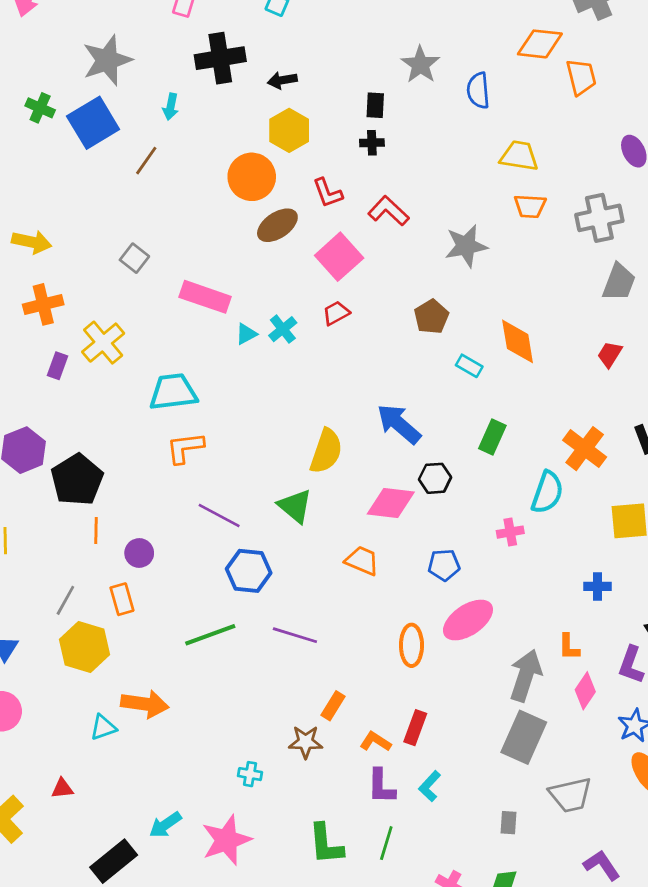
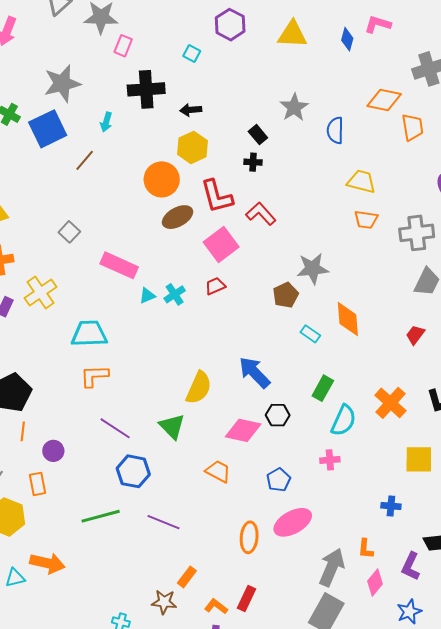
black rectangle: (375, 105) -> (258, 135), turned -48
red L-shape: (328, 193) -> (217, 196), size x1.5
gray star: (466, 246) -> (313, 269), moved
cyan semicircle: (547, 492) -> (344, 420), moved
blue pentagon: (444, 565) -> (278, 480), turned -30

